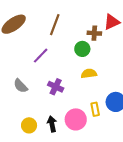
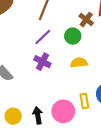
brown cross: (94, 33) -> (86, 20), turned 32
purple line: (41, 56) -> (43, 37), moved
purple cross: (56, 87) -> (42, 62), moved

